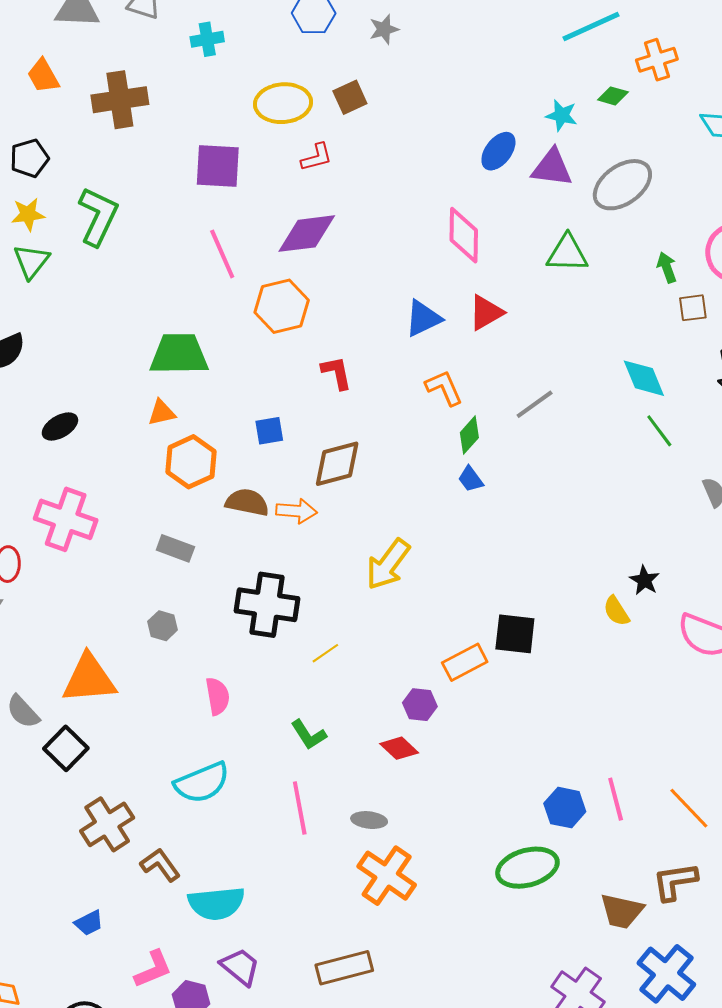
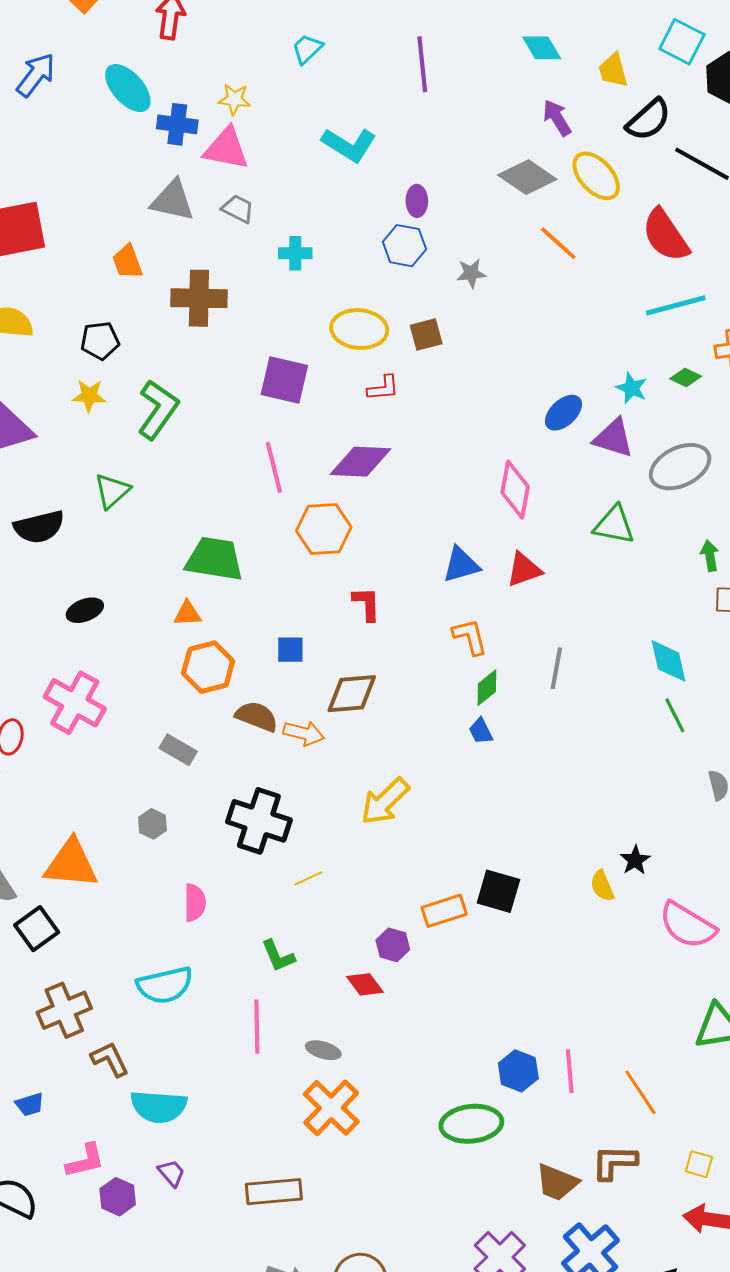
green triangle: (31, 261) -> (112, 491), moved
gray line: (535, 404) -> (556, 668), turned -54
purple trapezoid: (240, 967) -> (171, 1173), size x0.7

